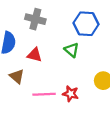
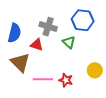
gray cross: (35, 19) -> (48, 27), moved
brown triangle: (17, 76) -> (20, 62), size x1.5

